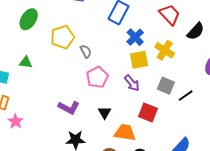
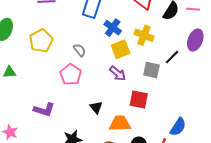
gray semicircle: (86, 51) -> (80, 50), moved
pink pentagon: (97, 77) -> (71, 74), moved
black line: (186, 96) -> (172, 57), moved
purple L-shape: (69, 108) -> (44, 110), moved

